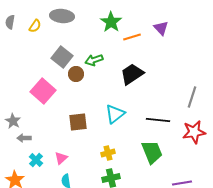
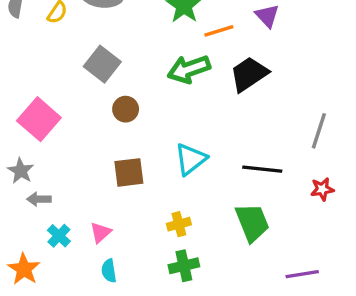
green arrow: (94, 60) -> (189, 69), moved, size x1.4
brown circle: (76, 74) -> (126, 109), moved
black trapezoid: (132, 74) -> (249, 74), moved
pink square: (43, 91) -> (39, 119), moved
red star: (194, 132) -> (322, 189), size x0.6

